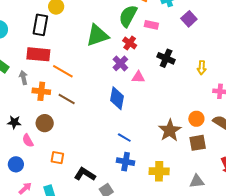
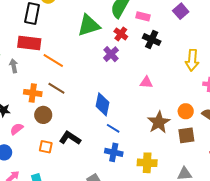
black cross: (166, 58) -> (152, 40), moved
yellow arrow: (202, 68) -> (192, 60), size x1.5
pink triangle: (138, 77) -> (146, 82), moved
orange cross: (41, 91) -> (33, 93), moved
blue diamond: (117, 98) -> (102, 104), moved
brown circle: (45, 123) -> (43, 115), moved
pink semicircle: (28, 141) -> (17, 129), turned 80
black L-shape: (85, 174) -> (70, 138), moved

